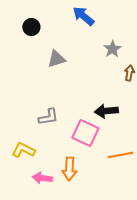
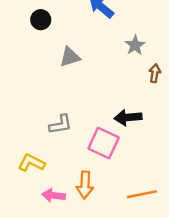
orange line: (120, 155) -> (142, 194), moved

